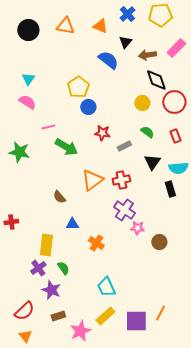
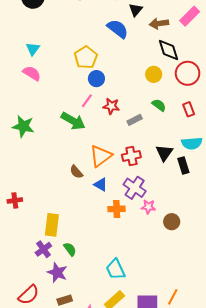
pink line: (48, 127) -> (87, 101), moved, turned -40
black triangle: (152, 162) -> (164, 153), moved
brown semicircle: (59, 197) -> (76, 172), moved
blue triangle: (72, 224) -> (101, 185), moved, turned 32
orange cross: (96, 243) -> (117, 209), moved, turned -35

